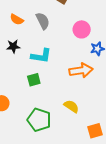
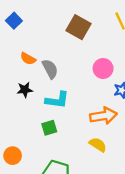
gray semicircle: (43, 21) -> (50, 69), moved
yellow semicircle: (71, 106) -> (98, 145), moved

